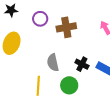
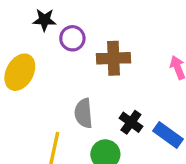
black star: (11, 10) -> (44, 20), moved

